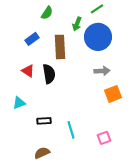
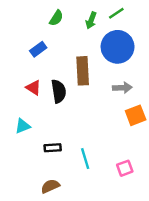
green arrow: (77, 24) -> (91, 20), moved
brown rectangle: (60, 47) -> (83, 71), moved

